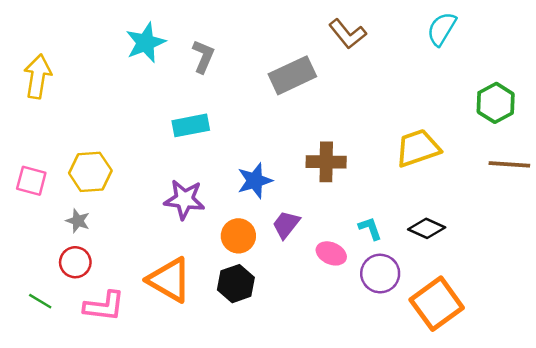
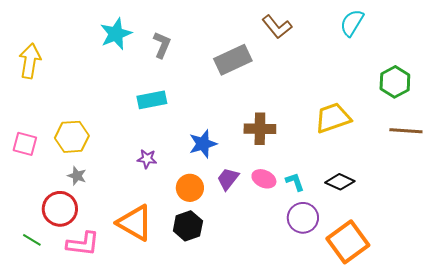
purple star: (184, 199) -> (147, 159), size x0.6
gray star: (78, 221) -> (77, 176), moved
pink ellipse: (331, 253) -> (264, 179), moved
red circle: (75, 262) -> (60, 209), size x1.4

